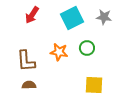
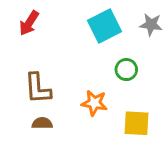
red arrow: (32, 15) -> (29, 23), moved
orange star: (59, 52) -> (94, 103), moved

